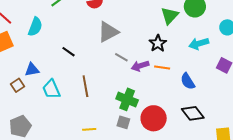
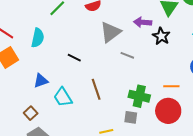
purple arrow: (140, 66) -> (143, 22), moved, turned 30
orange line: (162, 68) -> (171, 86), moved
brown square: (17, 85) -> (31, 113), moved
gray square: (123, 122) -> (131, 117), moved

